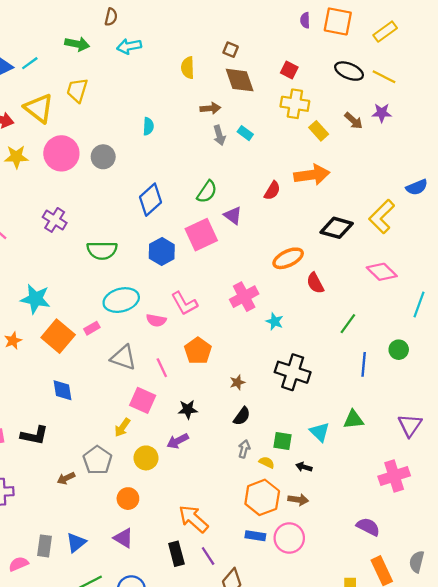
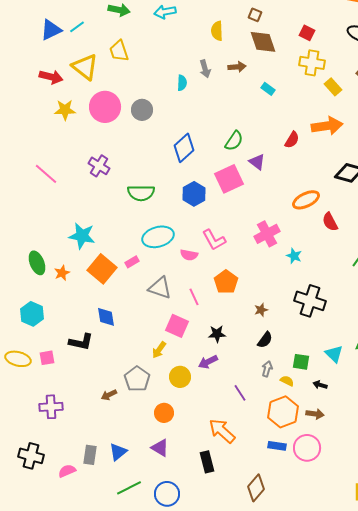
yellow trapezoid: (77, 90) -> (119, 51), turned -35
gray arrow: (219, 135) -> (205, 69), moved
black L-shape: (34, 435) -> (81, 342), moved
purple line: (208, 556) -> (240, 393), moved

